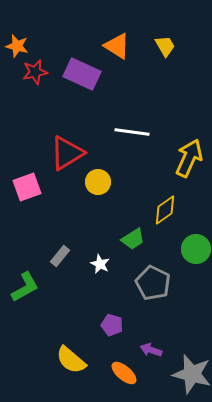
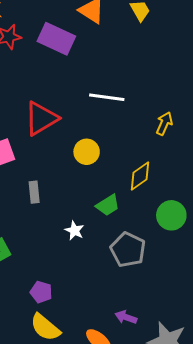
yellow arrow: (189, 158) -> (164, 124), size x0.6
yellow circle: (98, 182) -> (87, 152), moved
gray rectangle: (60, 256) -> (34, 192), moved, turned -45
purple pentagon: (112, 325) -> (41, 292), moved

